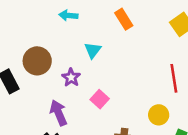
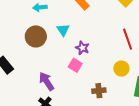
brown circle: (37, 61) -> (36, 36), moved
purple star: (71, 77) -> (82, 48), moved

